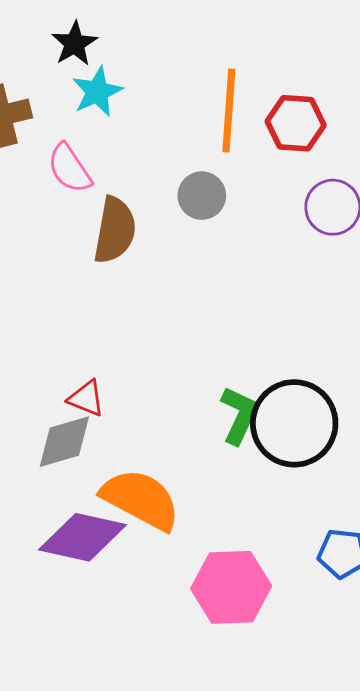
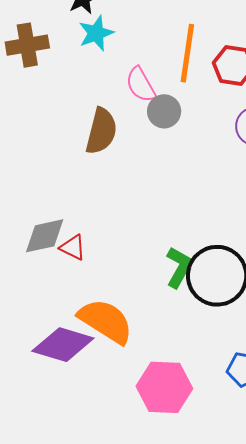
pink semicircle: (69, 168) -> (141, 85), moved
gray diamond: (64, 442) -> (45, 236), moved

